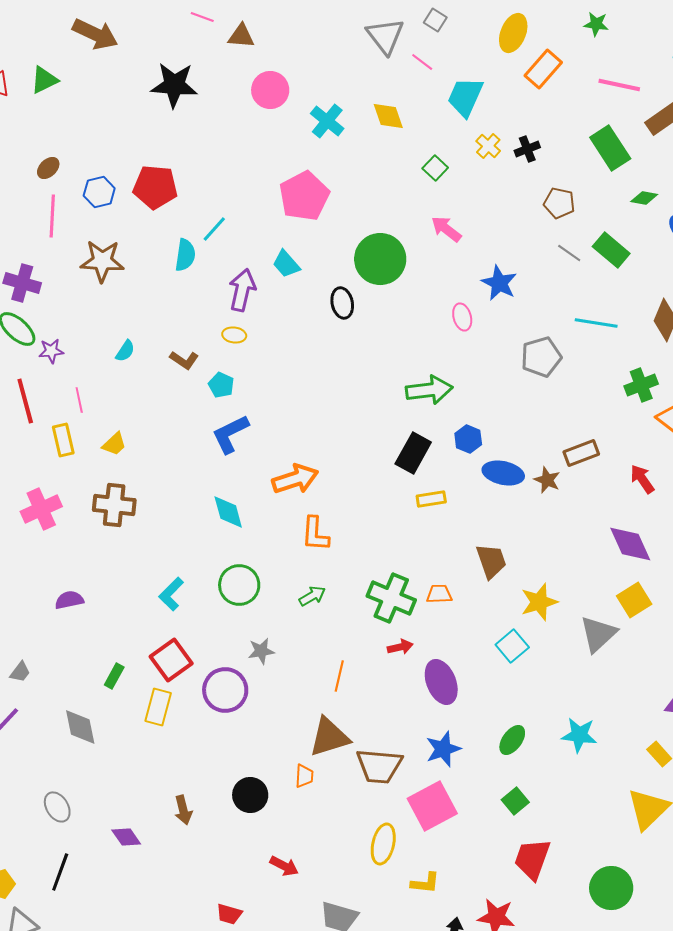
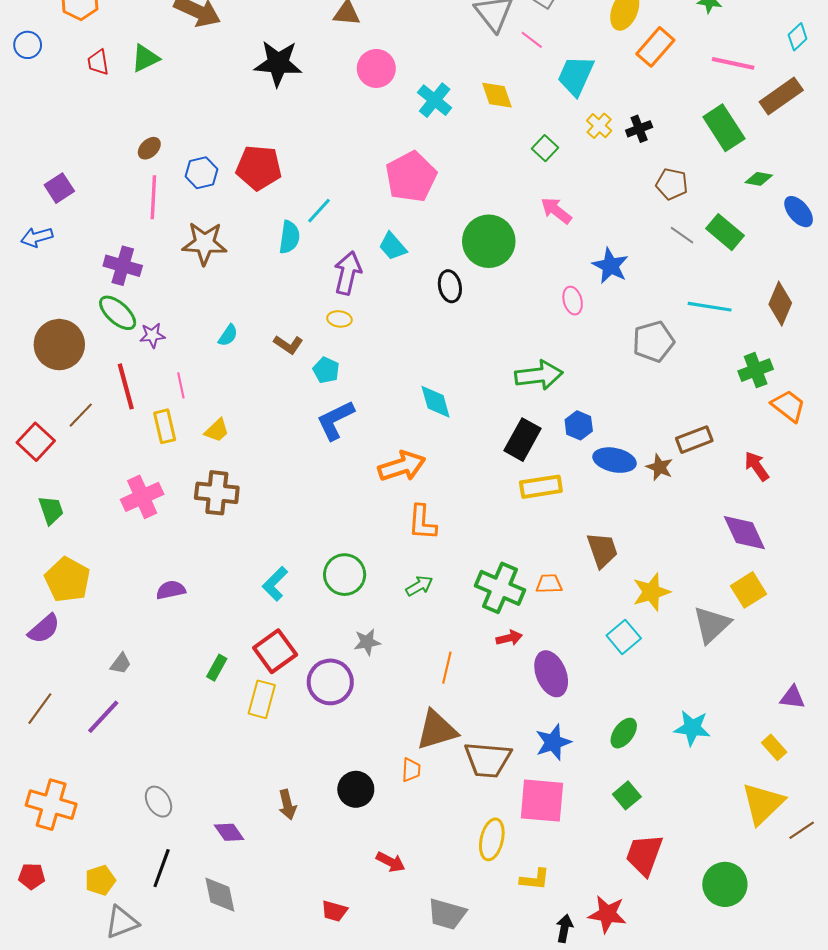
yellow rectangle: (431, 499) -> (541, 487), size x1.4
cyan diamond: (228, 512) -> (436, 402), moved
gray diamond: (80, 727) -> (220, 895), moved
pink square: (432, 806) -> (542, 801), turned 33

